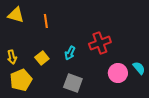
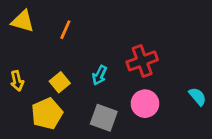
orange line: (46, 21) -> (65, 30), turned 32
pink circle: (118, 73) -> (145, 104), moved
yellow pentagon: (21, 80) -> (47, 114), moved

